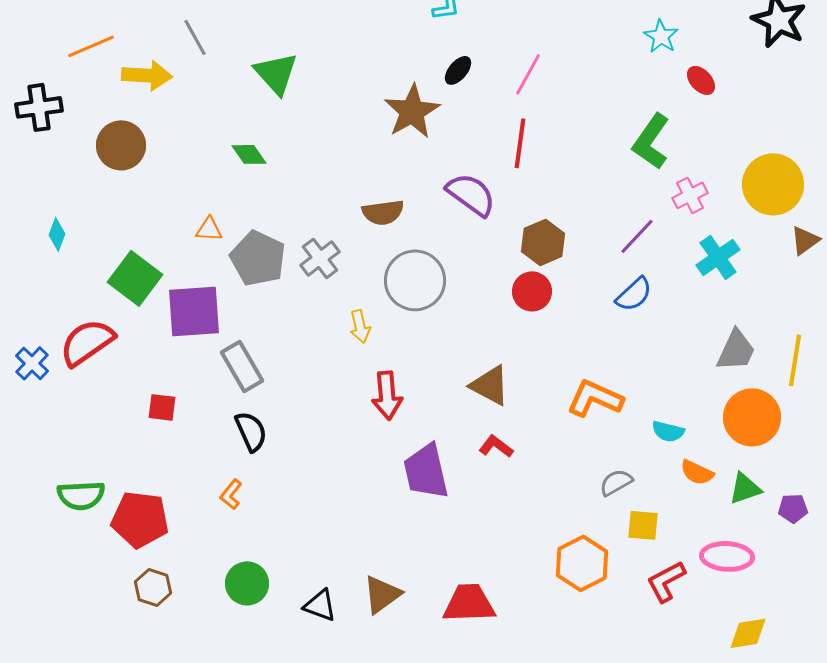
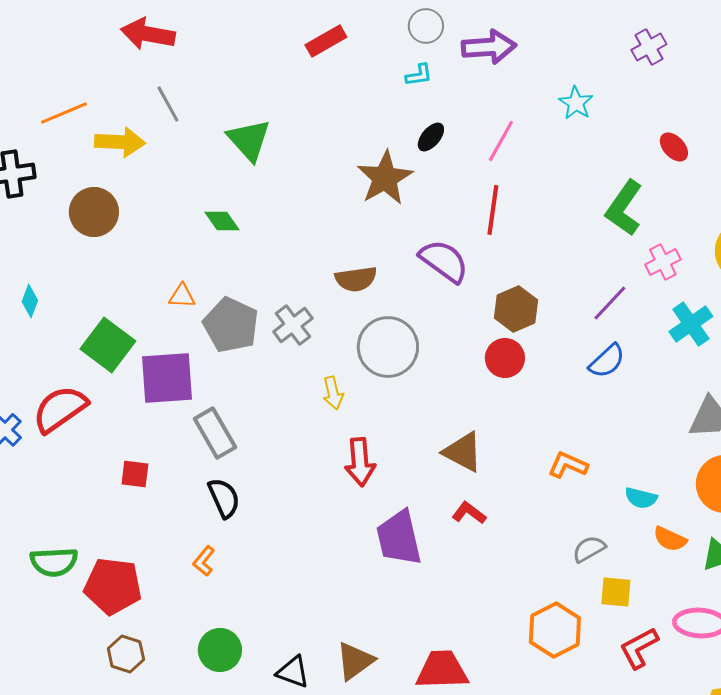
cyan star: (661, 36) -> (576, 103), moved
orange L-shape: (595, 398) -> (568, 465), size x0.7

